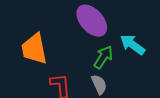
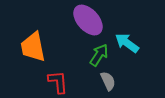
gray semicircle: (99, 84) -> (108, 81), moved

